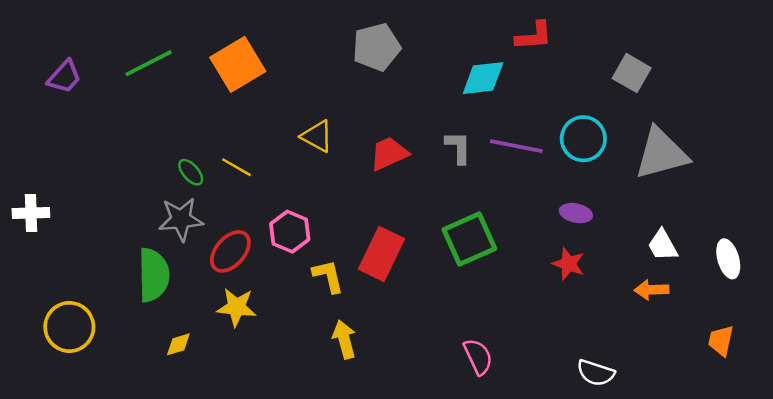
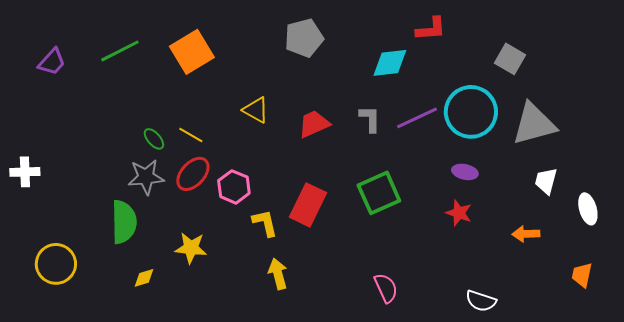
cyan circle: (583, 139) -> (471, 112), size x1.4
purple line: (516, 146) -> (417, 118), turned -36
white trapezoid: (663, 245) -> (546, 181), moved, turned 44
red ellipse: (230, 251) -> (193, 174), moved

